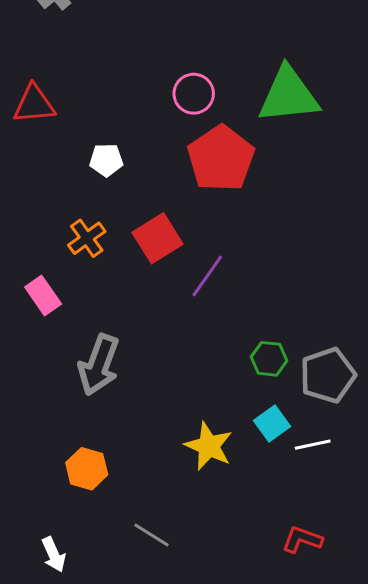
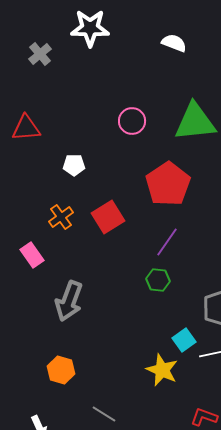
red pentagon: (221, 158) -> (168, 184), moved
purple line: (207, 276) -> (167, 242), moved
green hexagon: (269, 359) -> (158, 280), moved
yellow star: (209, 446) -> (162, 370), moved

